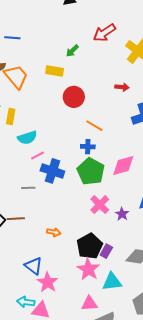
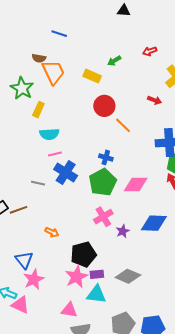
red arrow: (104, 33) -> (150, 51), size x0.6
red arrow: (122, 87) -> (155, 100), moved
orange line: (94, 126) -> (123, 125), moved
brown line: (16, 219) -> (18, 210), turned -30
purple rectangle: (106, 251) -> (97, 274), moved, turned 40

